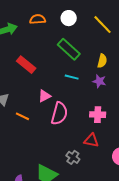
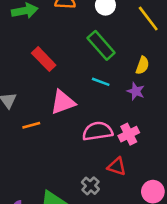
pink triangle: (44, 96) -> (63, 102), size x1.5
pink semicircle: (59, 113) -> (98, 131), moved, turned -120
pink cross: (98, 115) -> (129, 134), turned -35
orange line: (22, 116) -> (31, 125), turned -48

